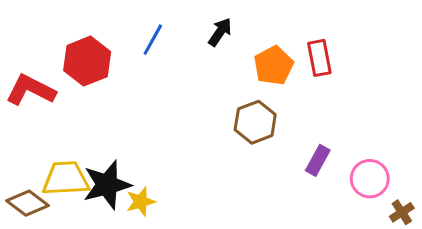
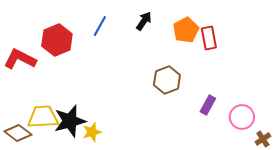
orange pentagon: (273, 66) -> (186, 30), moved

